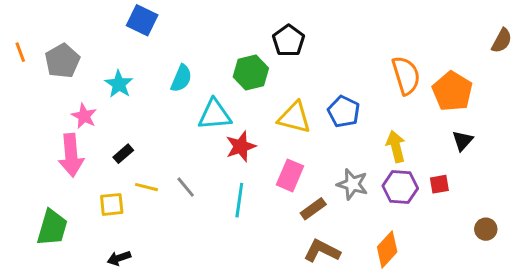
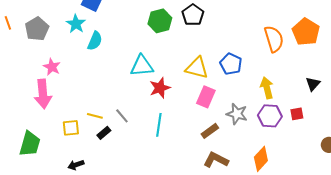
green hexagon: (251, 73) -> (160, 21), moved
cyan semicircle: (181, 78) -> (95, 41), moved
cyan star: (119, 84) -> (76, 24), moved
orange pentagon: (452, 91) -> (306, 32), moved
black rectangle: (123, 154) -> (104, 133), moved
pink rectangle: (290, 175) -> (206, 97), moved

